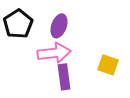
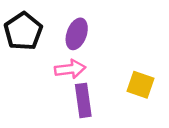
pink arrow: (54, 53) -> (70, 69), size x0.7

